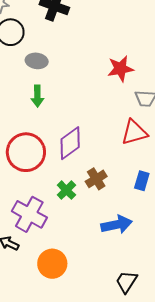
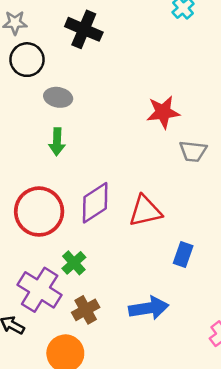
red triangle: (134, 132) -> (145, 211), moved
brown cross: (96, 179) -> (86, 310), moved
green cross: (66, 190) -> (74, 263), moved

